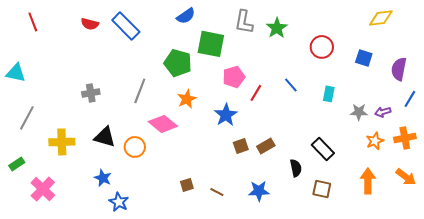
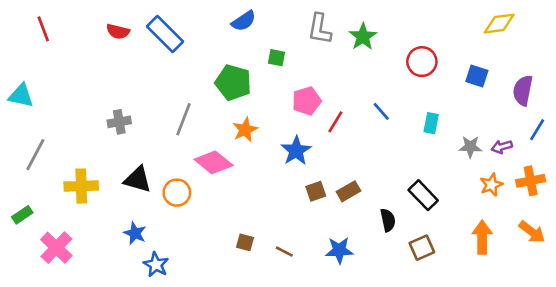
green square: (211, 44) -> (276, 58), size x0.5
brown square: (187, 185) -> (245, 242), turned 32
brown square: (322, 189) -> (422, 248), turned -36

